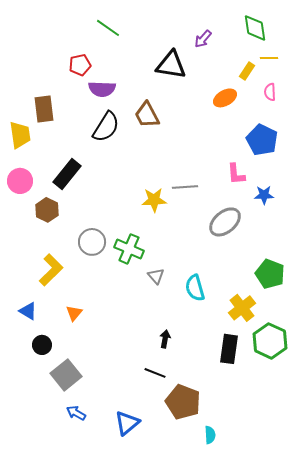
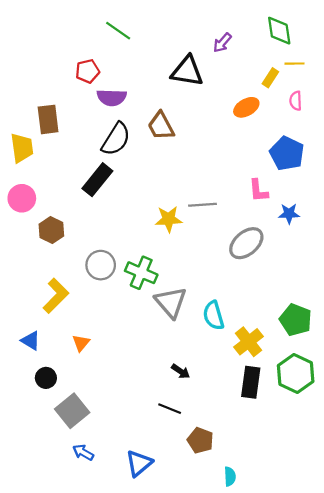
black rectangle: (67, 174) -> (97, 180), moved
green pentagon: (270, 274) -> (296, 320), moved
gray triangle: (156, 276) -> (171, 302), size x1.8
yellow cross: (242, 308) -> (249, 342), moved
black arrow: (165, 339) -> (181, 371), turned 114
brown pentagon: (183, 402) -> (200, 440), size x0.7

